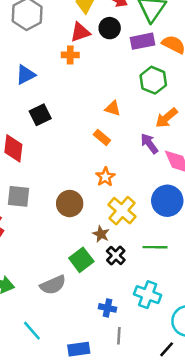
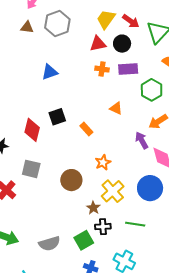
purple rectangle: (143, 41) -> (128, 69), moved
orange cross: (70, 55) -> (102, 69), moved
black square: (40, 115) -> (57, 117), moved
orange rectangle: (102, 137) -> (86, 129), moved
black cross: (116, 256) -> (103, 227), turned 35
green square: (81, 260) -> (84, 240), moved

